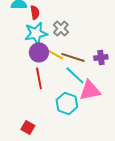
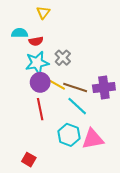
red semicircle: (35, 12) -> (36, 41), turned 88
purple cross: (101, 57) -> (104, 87), size x1.5
pink triangle: (90, 90) -> (93, 139), moved

